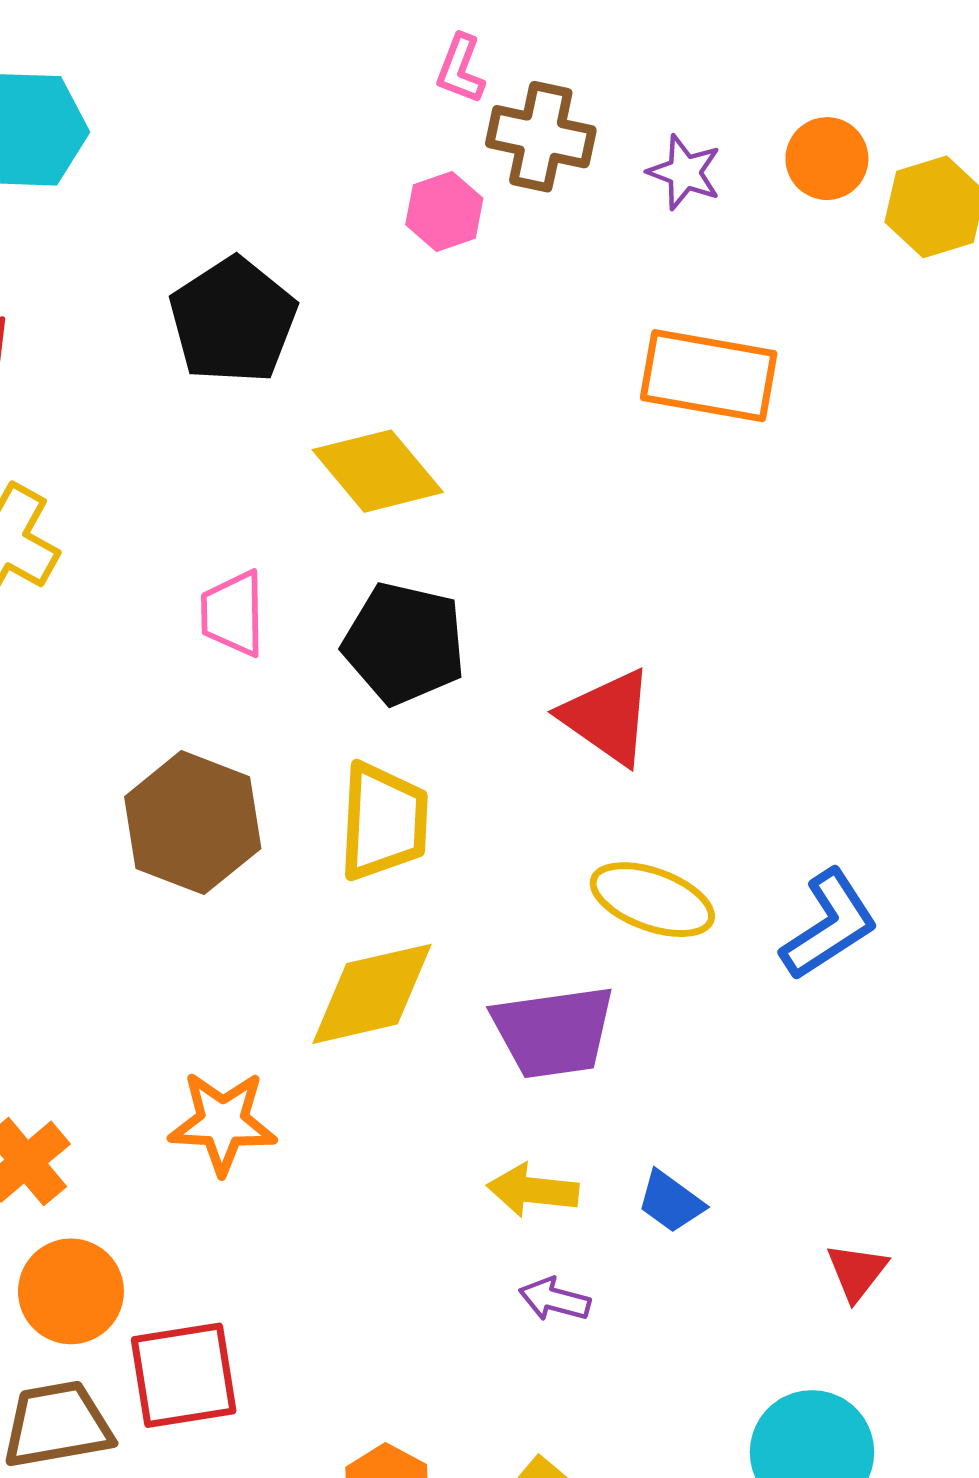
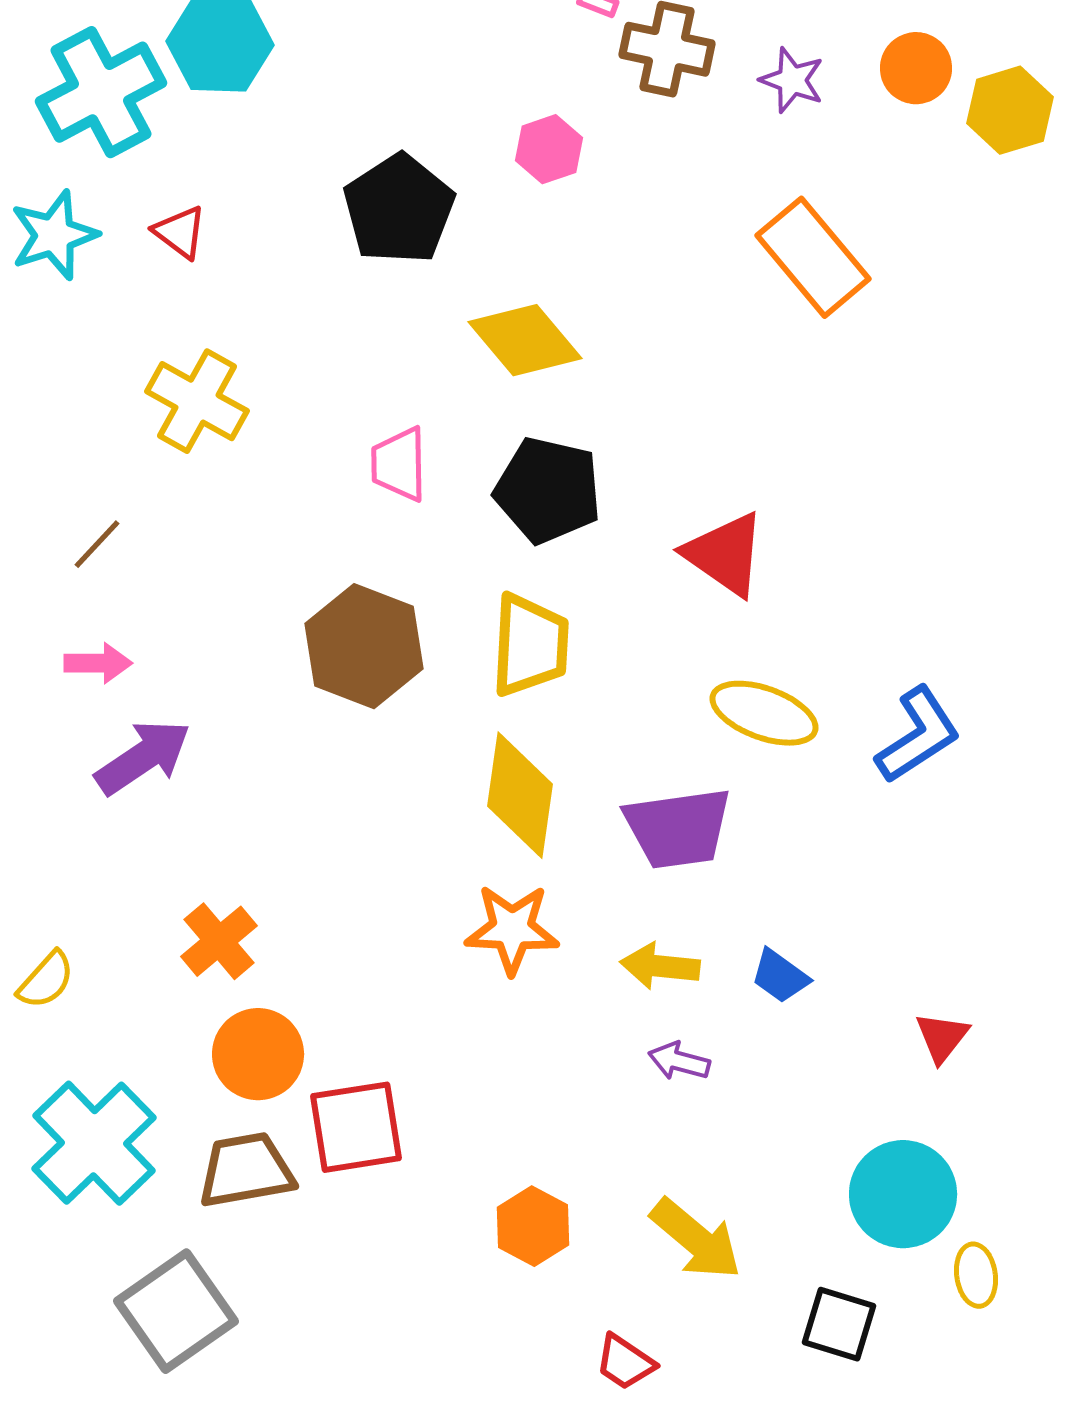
pink hexagon: (444, 211) -> (549, 149), moved
orange rectangle: (709, 376) -> (813, 257), turned 40
yellow diamond: (372, 994) -> (520, 795), turned -69
orange star: (223, 1122) -> (512, 929), moved

